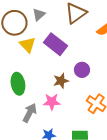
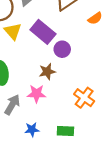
purple circle: (82, 70) -> (62, 49), moved

